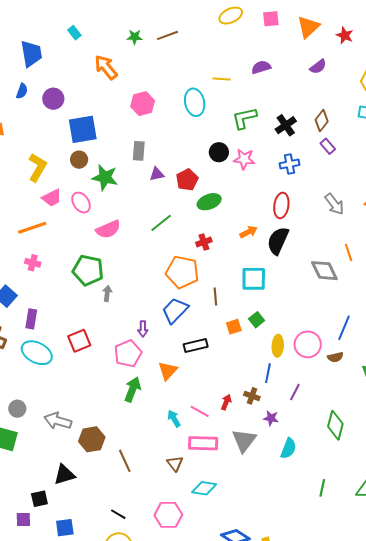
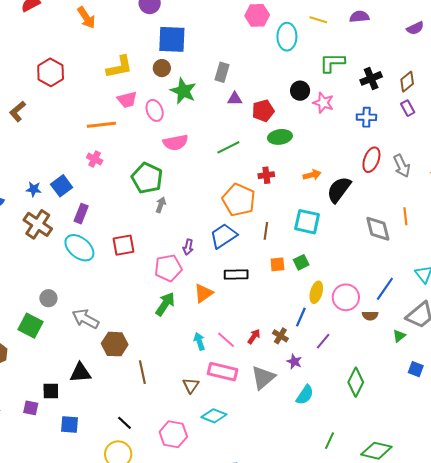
pink hexagon: (143, 104) -> (257, 15), moved
yellow L-shape: (37, 167) -> (119, 67), turned 36
red ellipse: (281, 205) -> (371, 160), moved

